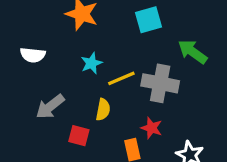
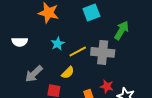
green arrow: (193, 52) -> (122, 30), turned 90
yellow semicircle: (103, 110) -> (68, 73), turned 40
red star: (152, 128) -> (107, 86), moved

